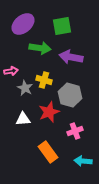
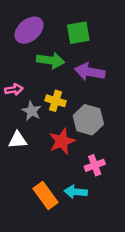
white triangle: (23, 119) -> (18, 140), moved
orange rectangle: (48, 152) -> (45, 196), moved
cyan arrow: (83, 161) -> (76, 192), moved

